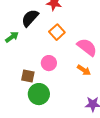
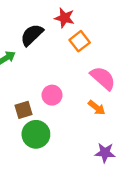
orange square: (57, 32) -> (80, 41), moved
brown square: (28, 76) -> (23, 110), turned -32

